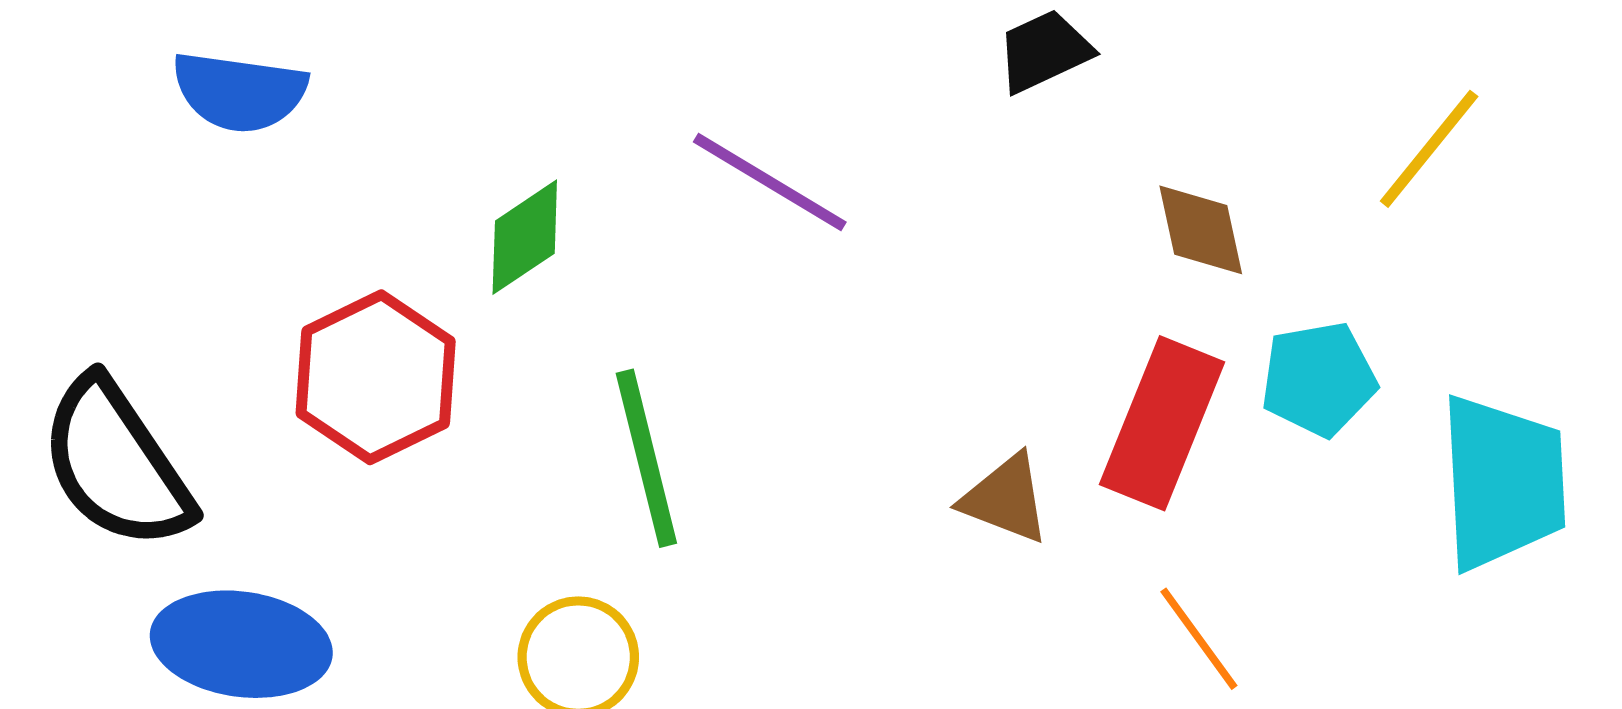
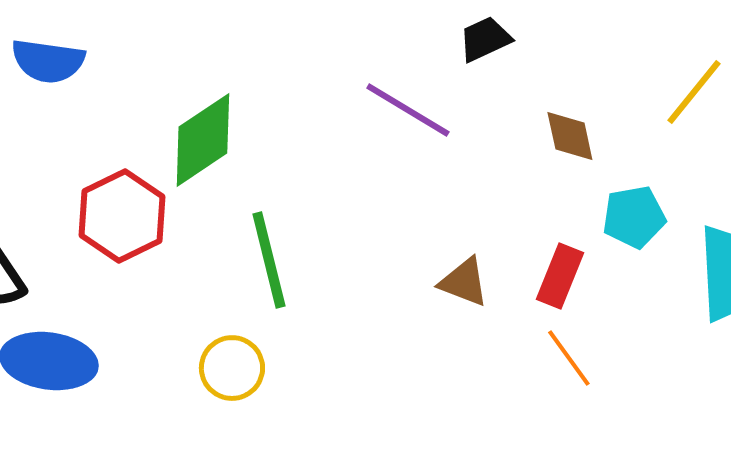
purple line: (770, 182) -> (408, 110), moved
green diamond: (525, 237) -> (203, 140), size x1.5
red rectangle: (1162, 423) -> (560, 276), moved, size x0.7

